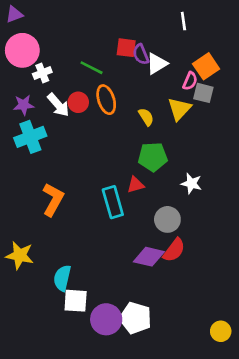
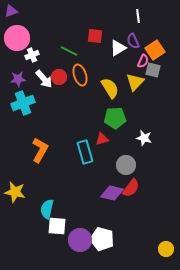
purple semicircle: (141, 54) -> (133, 41), moved
yellow semicircle: (146, 117) -> (110, 88), size x1.5

